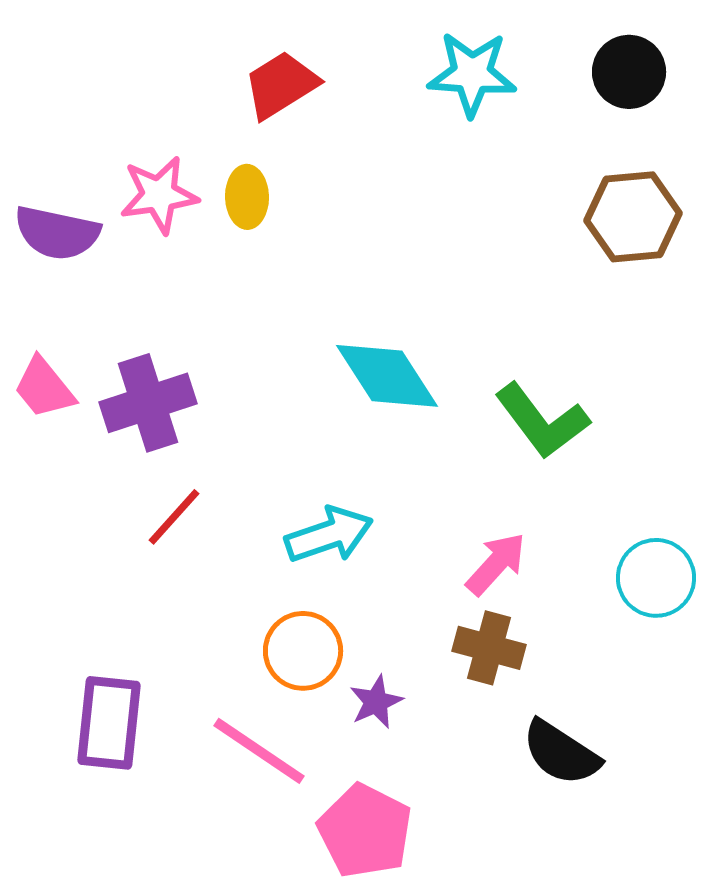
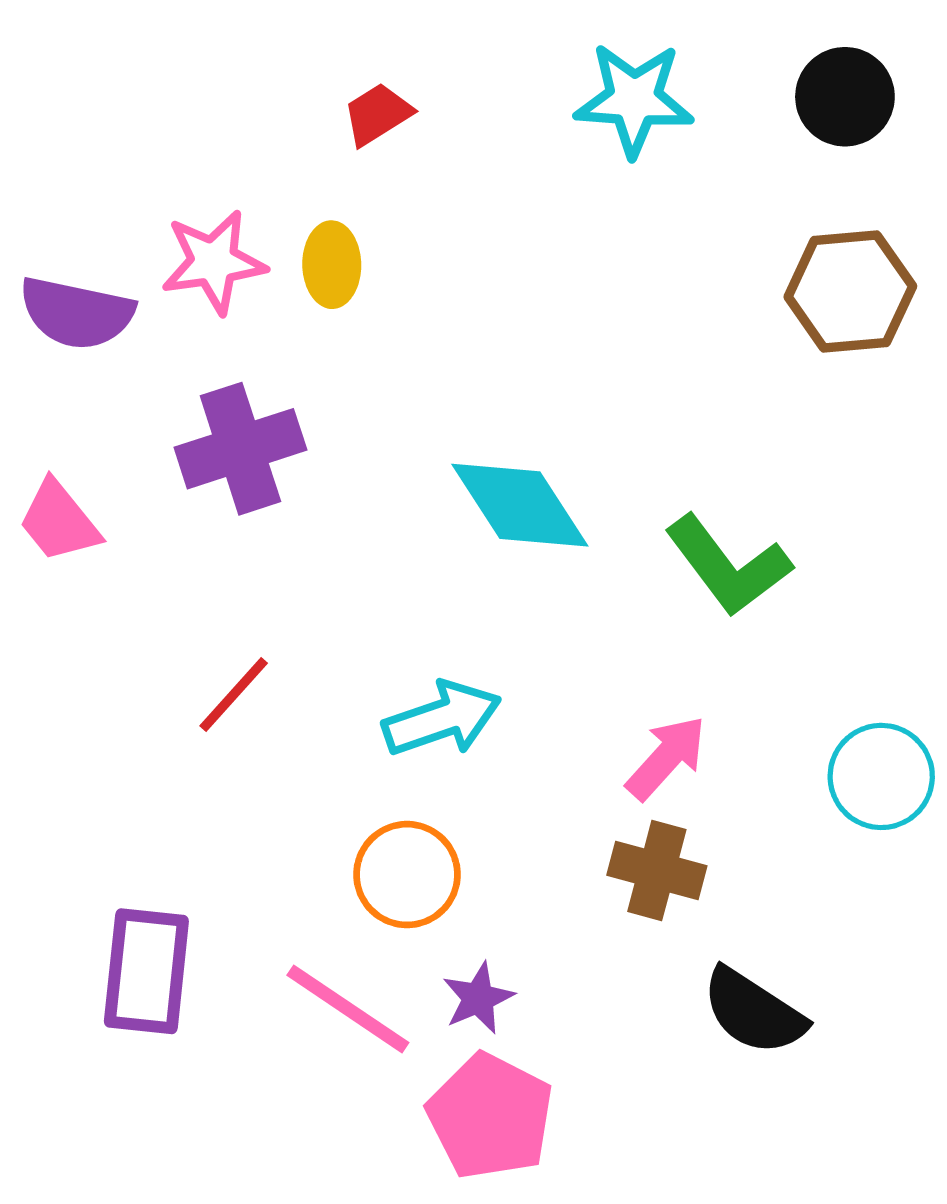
red trapezoid: (281, 85) -> (377, 114), size x0.7
purple cross: (148, 403) -> (240, 449), moved
purple star: (376, 702) -> (478, 998), moved

